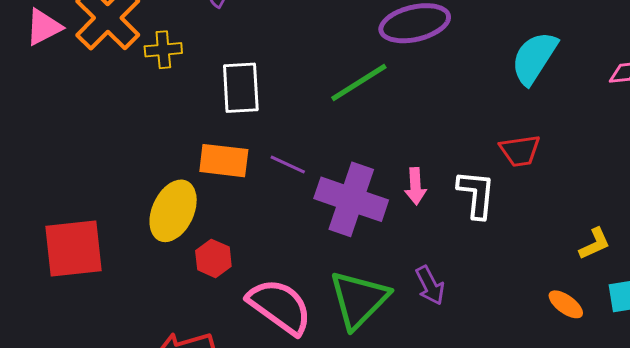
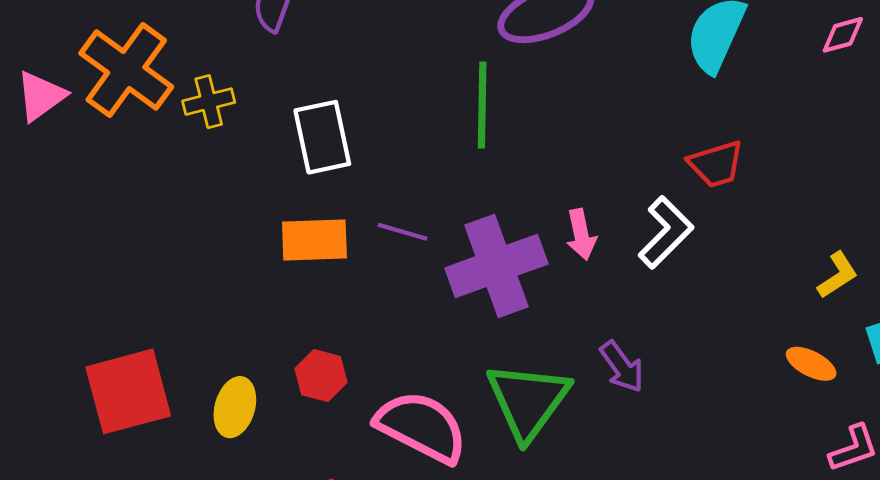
green line: (359, 82) -> (482, 105), turned -48
white L-shape: (476, 194) -> (666, 232), turned 48
purple cross: (351, 199) -> (496, 266), turned -30
yellow ellipse: (173, 211) -> (235, 407), moved, size x0.7

